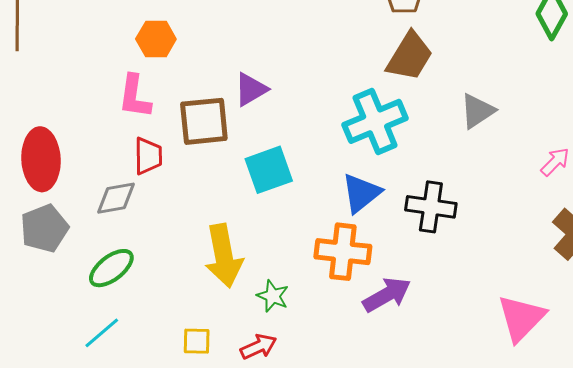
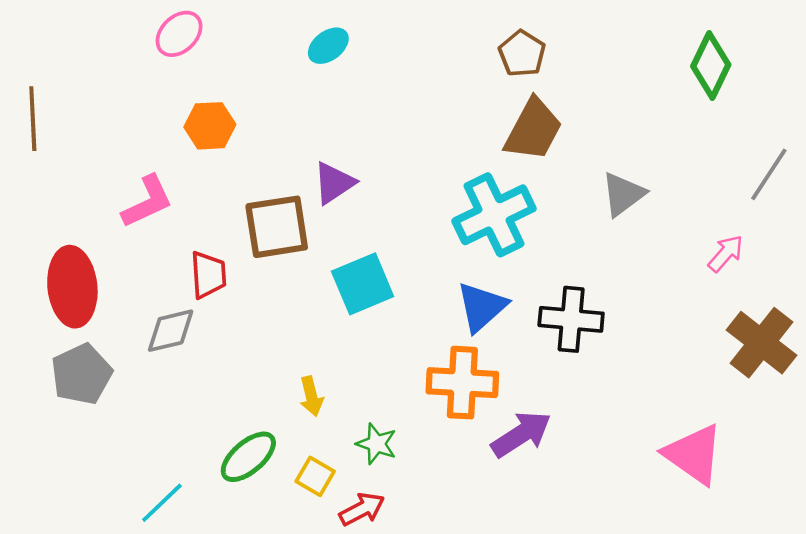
pink L-shape: (135, 97) -> (147, 202), moved, turned -120
yellow arrow: (224, 256) -> (311, 396), size x0.5
green ellipse: (111, 268) -> (248, 457), moved
pink triangle: (521, 318) -> (694, 454), turned -36
yellow square: (197, 341) -> (315, 476), moved, turned 32

